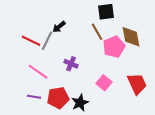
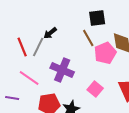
red line: (31, 41) -> (22, 47), turned 42
purple cross: (71, 64) -> (62, 70), size x1.6
purple line: (34, 97) -> (12, 98), moved

